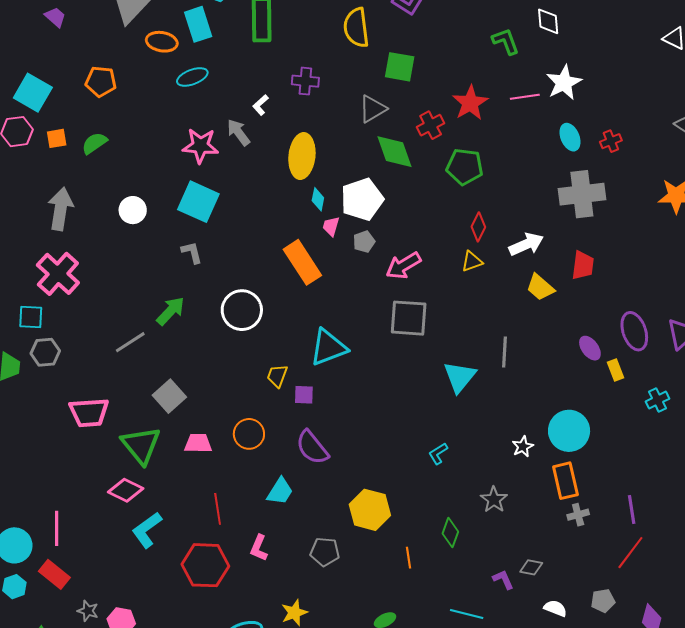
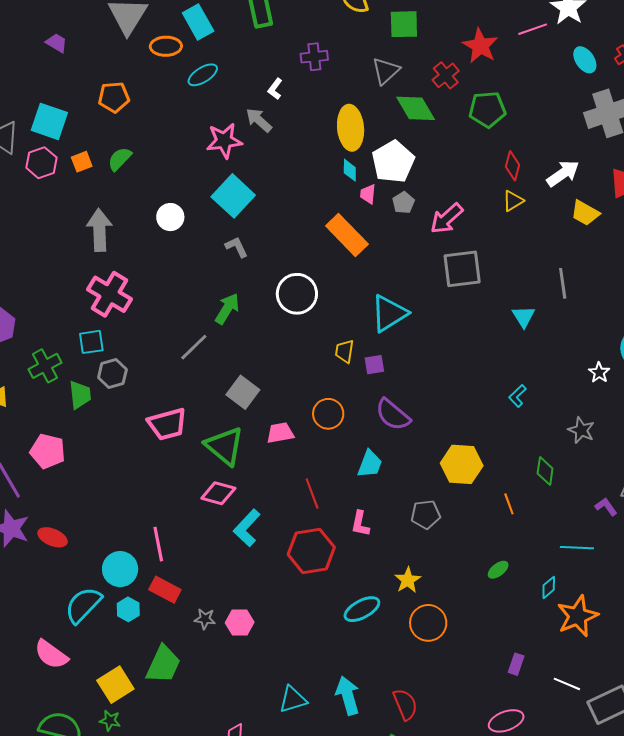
yellow ellipse: (302, 156) -> (351, 128), moved
cyan square: (198, 202) -> (233, 196), turned 30
cyan triangle: (460, 377) -> (524, 317), size x0.7

